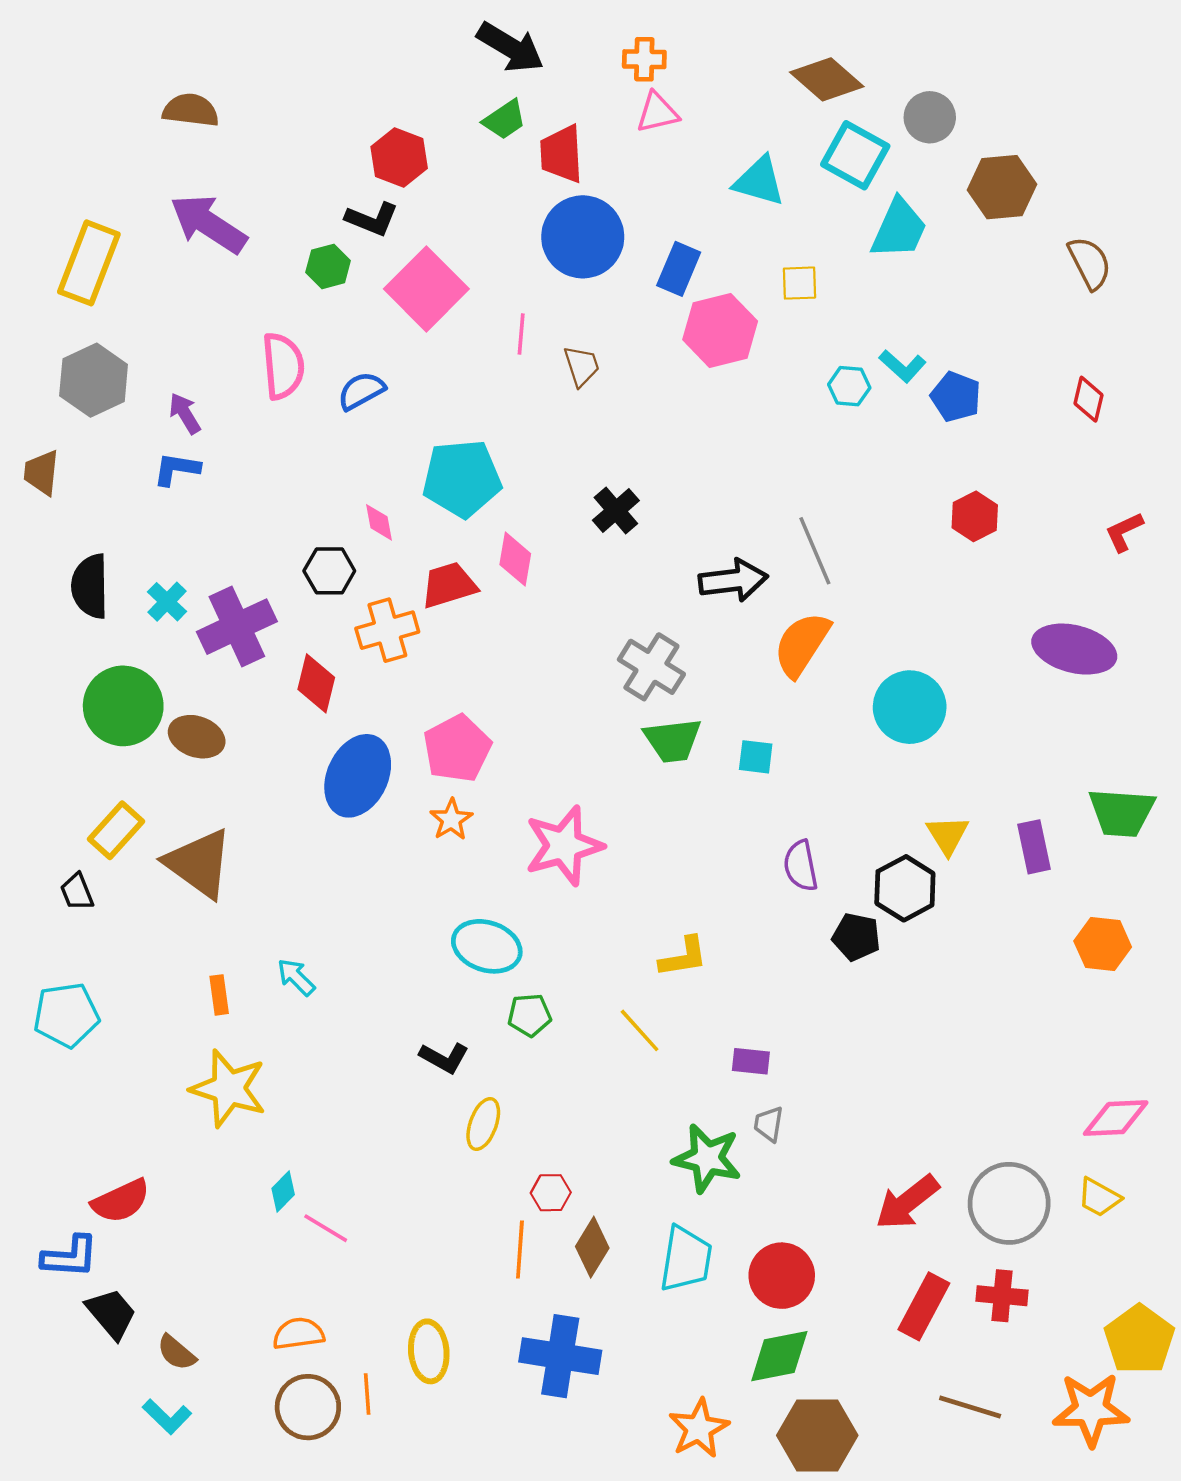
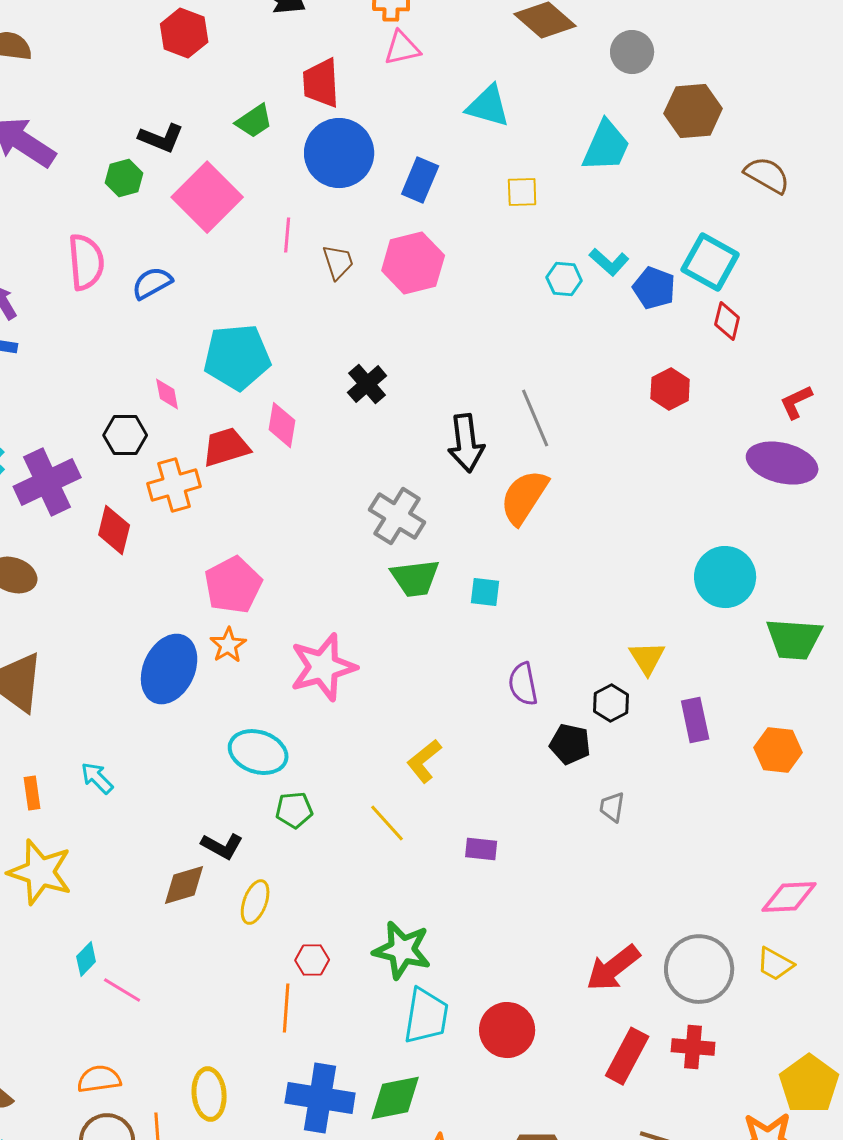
green trapezoid: (505, 120) -> (254, 121), moved
cyan square: (855, 155) -> (710, 262), moved
red hexagon: (399, 158) -> (184, 33), moved
brown semicircle: (1090, 263) -> (767, 175), turned -33
pink hexagon: (720, 330) -> (413, 263), moved
red diamond: (1088, 399) -> (727, 321), moved
black arrow: (733, 580) -> (466, 443), turned 90
purple ellipse: (1074, 649) -> (782, 463), moved
cyan circle: (910, 707) -> (725, 577), moved
blue ellipse: (358, 776) -> (169, 669), moved
purple rectangle: (1034, 847) -> (695, 720), moved
black hexagon: (905, 888) -> (611, 703), size x0.7
yellow L-shape: (683, 957) -> (424, 761), turned 150
gray trapezoid: (769, 1124) -> (612, 807), moved
green star: (707, 1158) -> (402, 950), moved
brown diamond: (592, 1247) -> (184, 885), moved, turned 42
green diamond: (779, 1356) -> (395, 1098), moved

